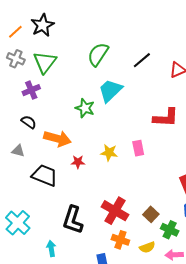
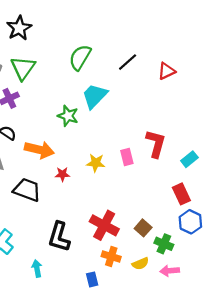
red L-shape: (166, 118) -> (156, 144), moved, turned -76

